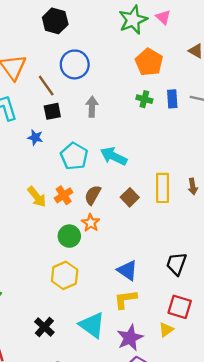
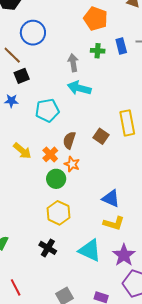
gray arrow: (92, 107) -> (73, 63), moved
cyan pentagon: (74, 156) -> (47, 110), turned -30
cyan arrow: (114, 156) -> (79, 88), moved
orange cross: (64, 195) -> (50, 154), moved
yellow L-shape: (125, 299) -> (114, 223), turned -145
black cross: (44, 327) -> (48, 248), moved

